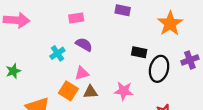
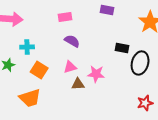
cyan cross: (57, 53) -> (27, 47), moved, turned 32
orange square: (68, 91) -> (39, 70), moved
pink star: (124, 91) -> (96, 74), moved

